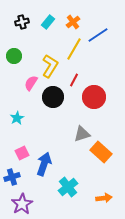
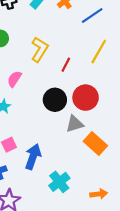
yellow line: (74, 49) -> (99, 52), moved
pink semicircle: (31, 83) -> (14, 79), moved
black circle: (53, 97) -> (55, 100), moved
red circle: (94, 97) -> (86, 98), moved

